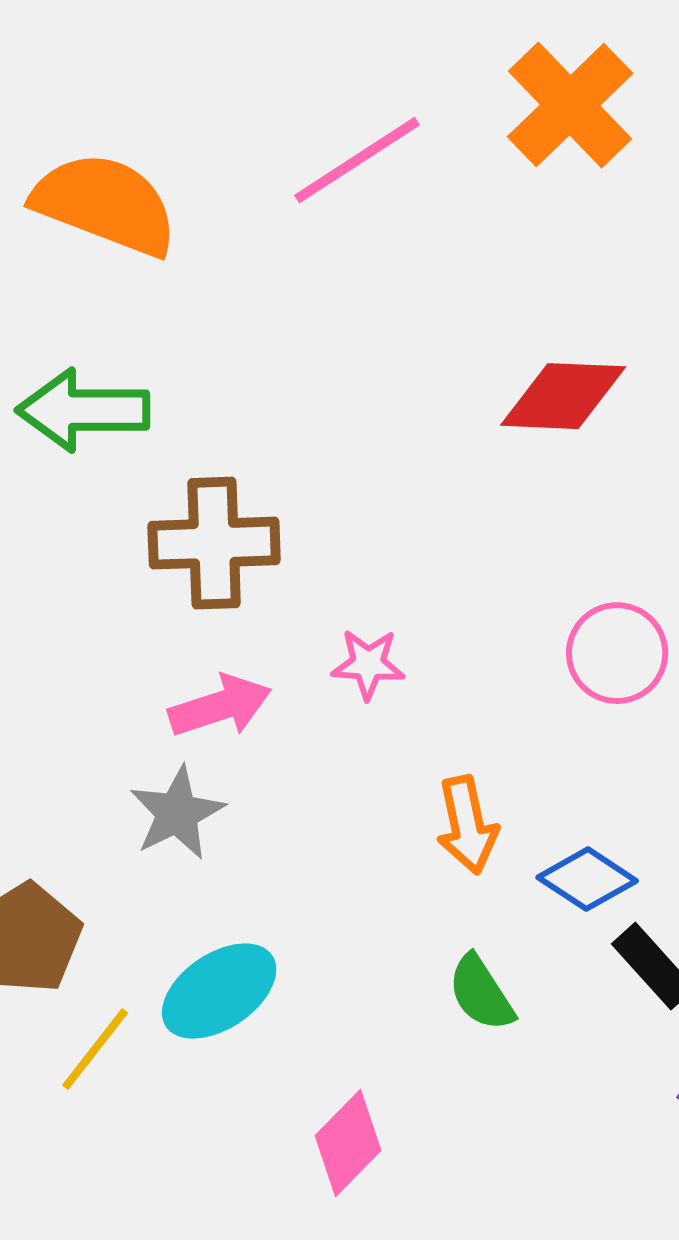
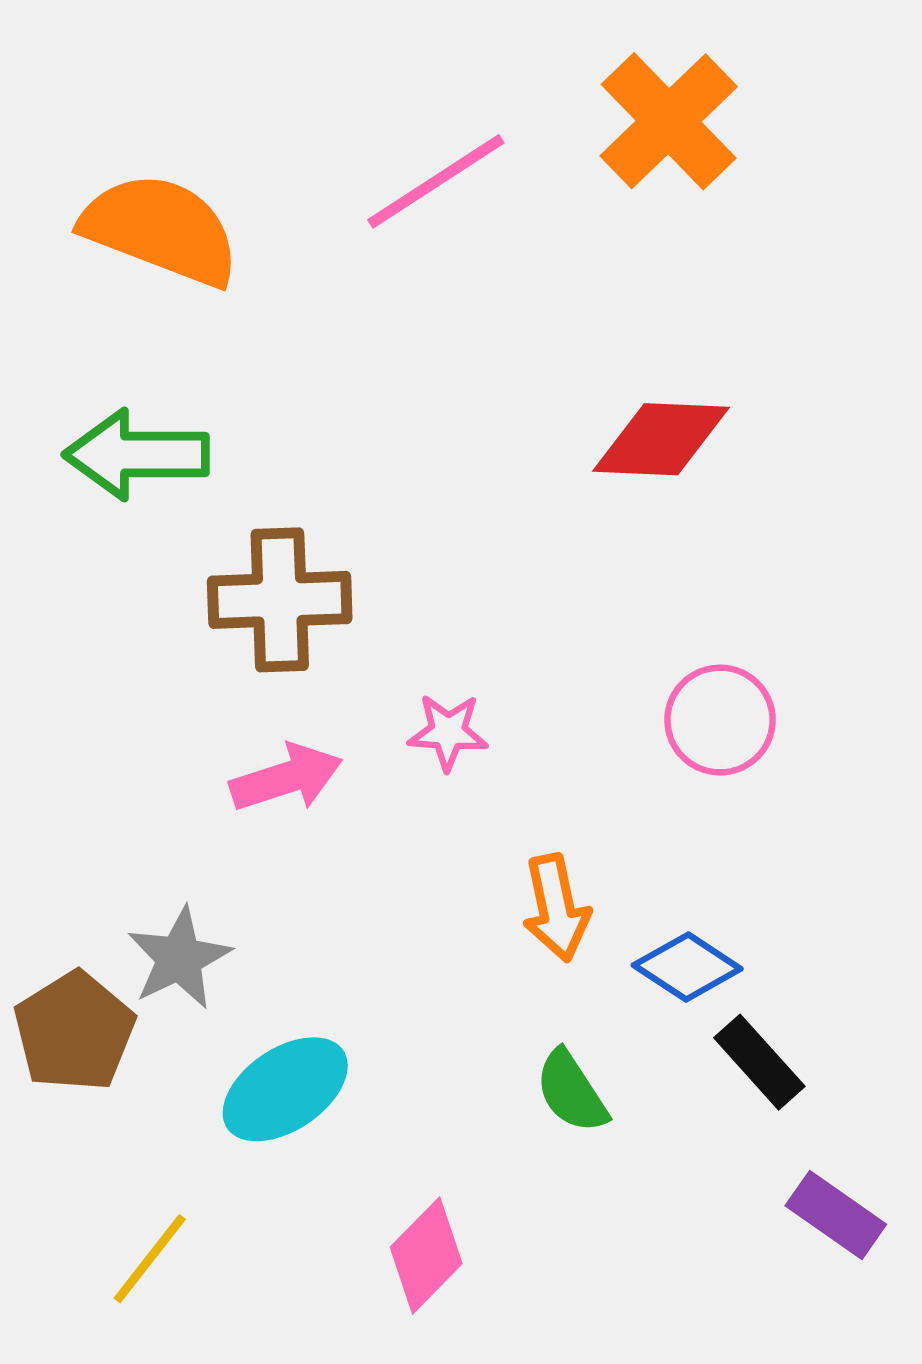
gray star: (177, 813) -> (179, 958), moved
yellow line: (95, 1049) -> (150, 1259), moved

